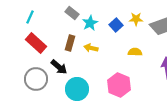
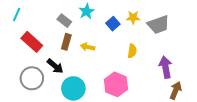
gray rectangle: (72, 13) -> (64, 21), moved
cyan line: (30, 17) -> (17, 14), moved
cyan star: (90, 23) -> (87, 11), moved
yellow semicircle: (135, 52) -> (132, 51), turned 96

